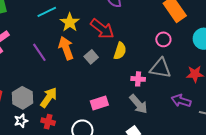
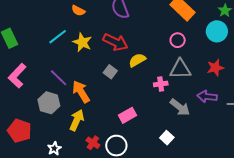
orange arrow: (66, 48) -> (81, 92), moved
yellow semicircle: (120, 51) -> (137, 60), turned -126
gray hexagon: (22, 98) -> (49, 103), moved
gray arrow: (138, 104) -> (180, 107), moved
red cross: (48, 122) -> (93, 143), moved, turned 32

